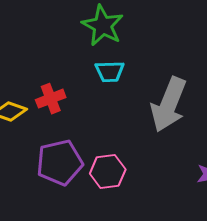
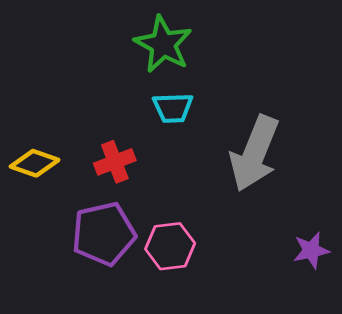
red cross: (51, 99) -> (115, 162), moved

